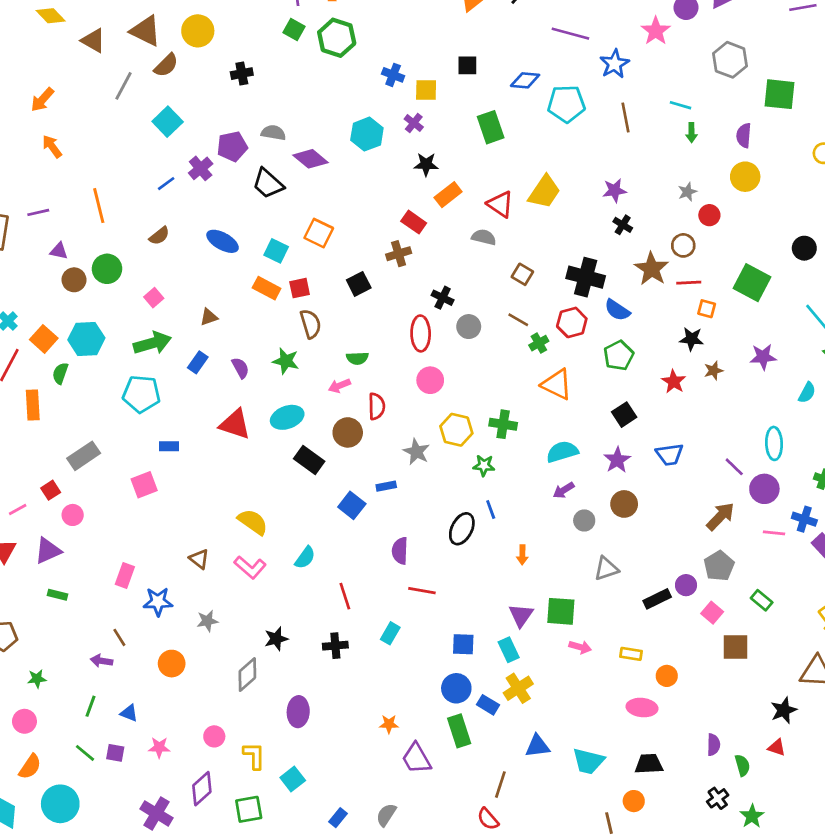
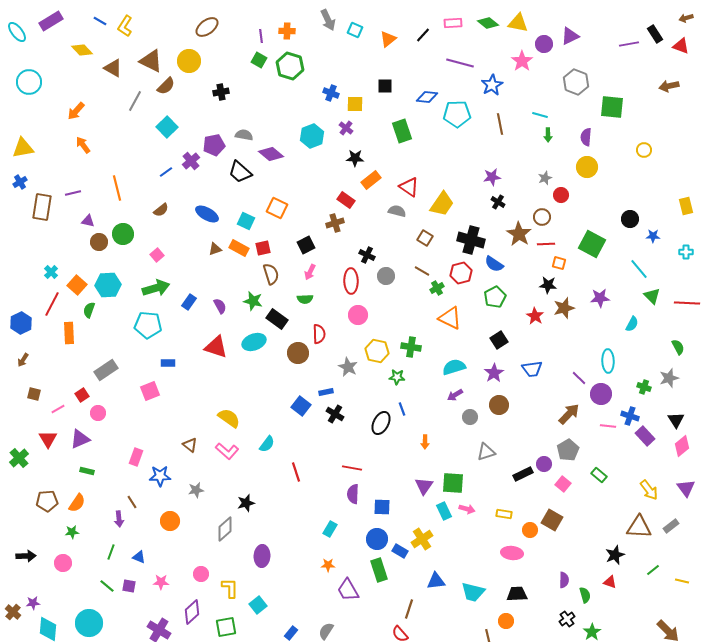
yellow trapezoid: (544, 192) -> (442, 204), moved
brown triangle: (209, 317) -> (215, 249), moved
brown star: (714, 371) -> (564, 308), size x1.5
pink arrow: (339, 386) -> (310, 272), moved, turned -42
black rectangle: (309, 460) -> (277, 319), moved
purple semicircle: (400, 551) -> (353, 494), moved
cyan rectangle: (390, 633) -> (330, 529), moved
black cross: (335, 646) -> (335, 414), moved, turned 36
brown square: (736, 647) -> (552, 520), moved, turned 30
cyan rectangle: (509, 650) -> (444, 511), moved
purple arrow: (102, 661) -> (119, 519), turned -105
orange semicircle: (30, 767) -> (77, 503), moved

